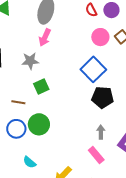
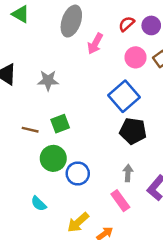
red semicircle: (91, 10) -> (127, 24), turned 72
pink arrow: (45, 37) -> (95, 44), moved
green square: (41, 87) -> (60, 124), moved
blue circle: (16, 129) -> (78, 173), moved

